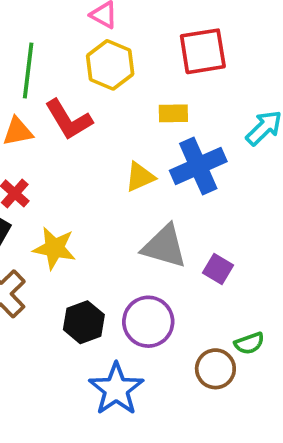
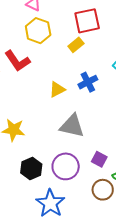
yellow rectangle: (173, 113) -> (76, 45), moved, turned -35
blue cross: (198, 166) -> (88, 82), size x0.7
purple square: (218, 269) -> (99, 159), moved

